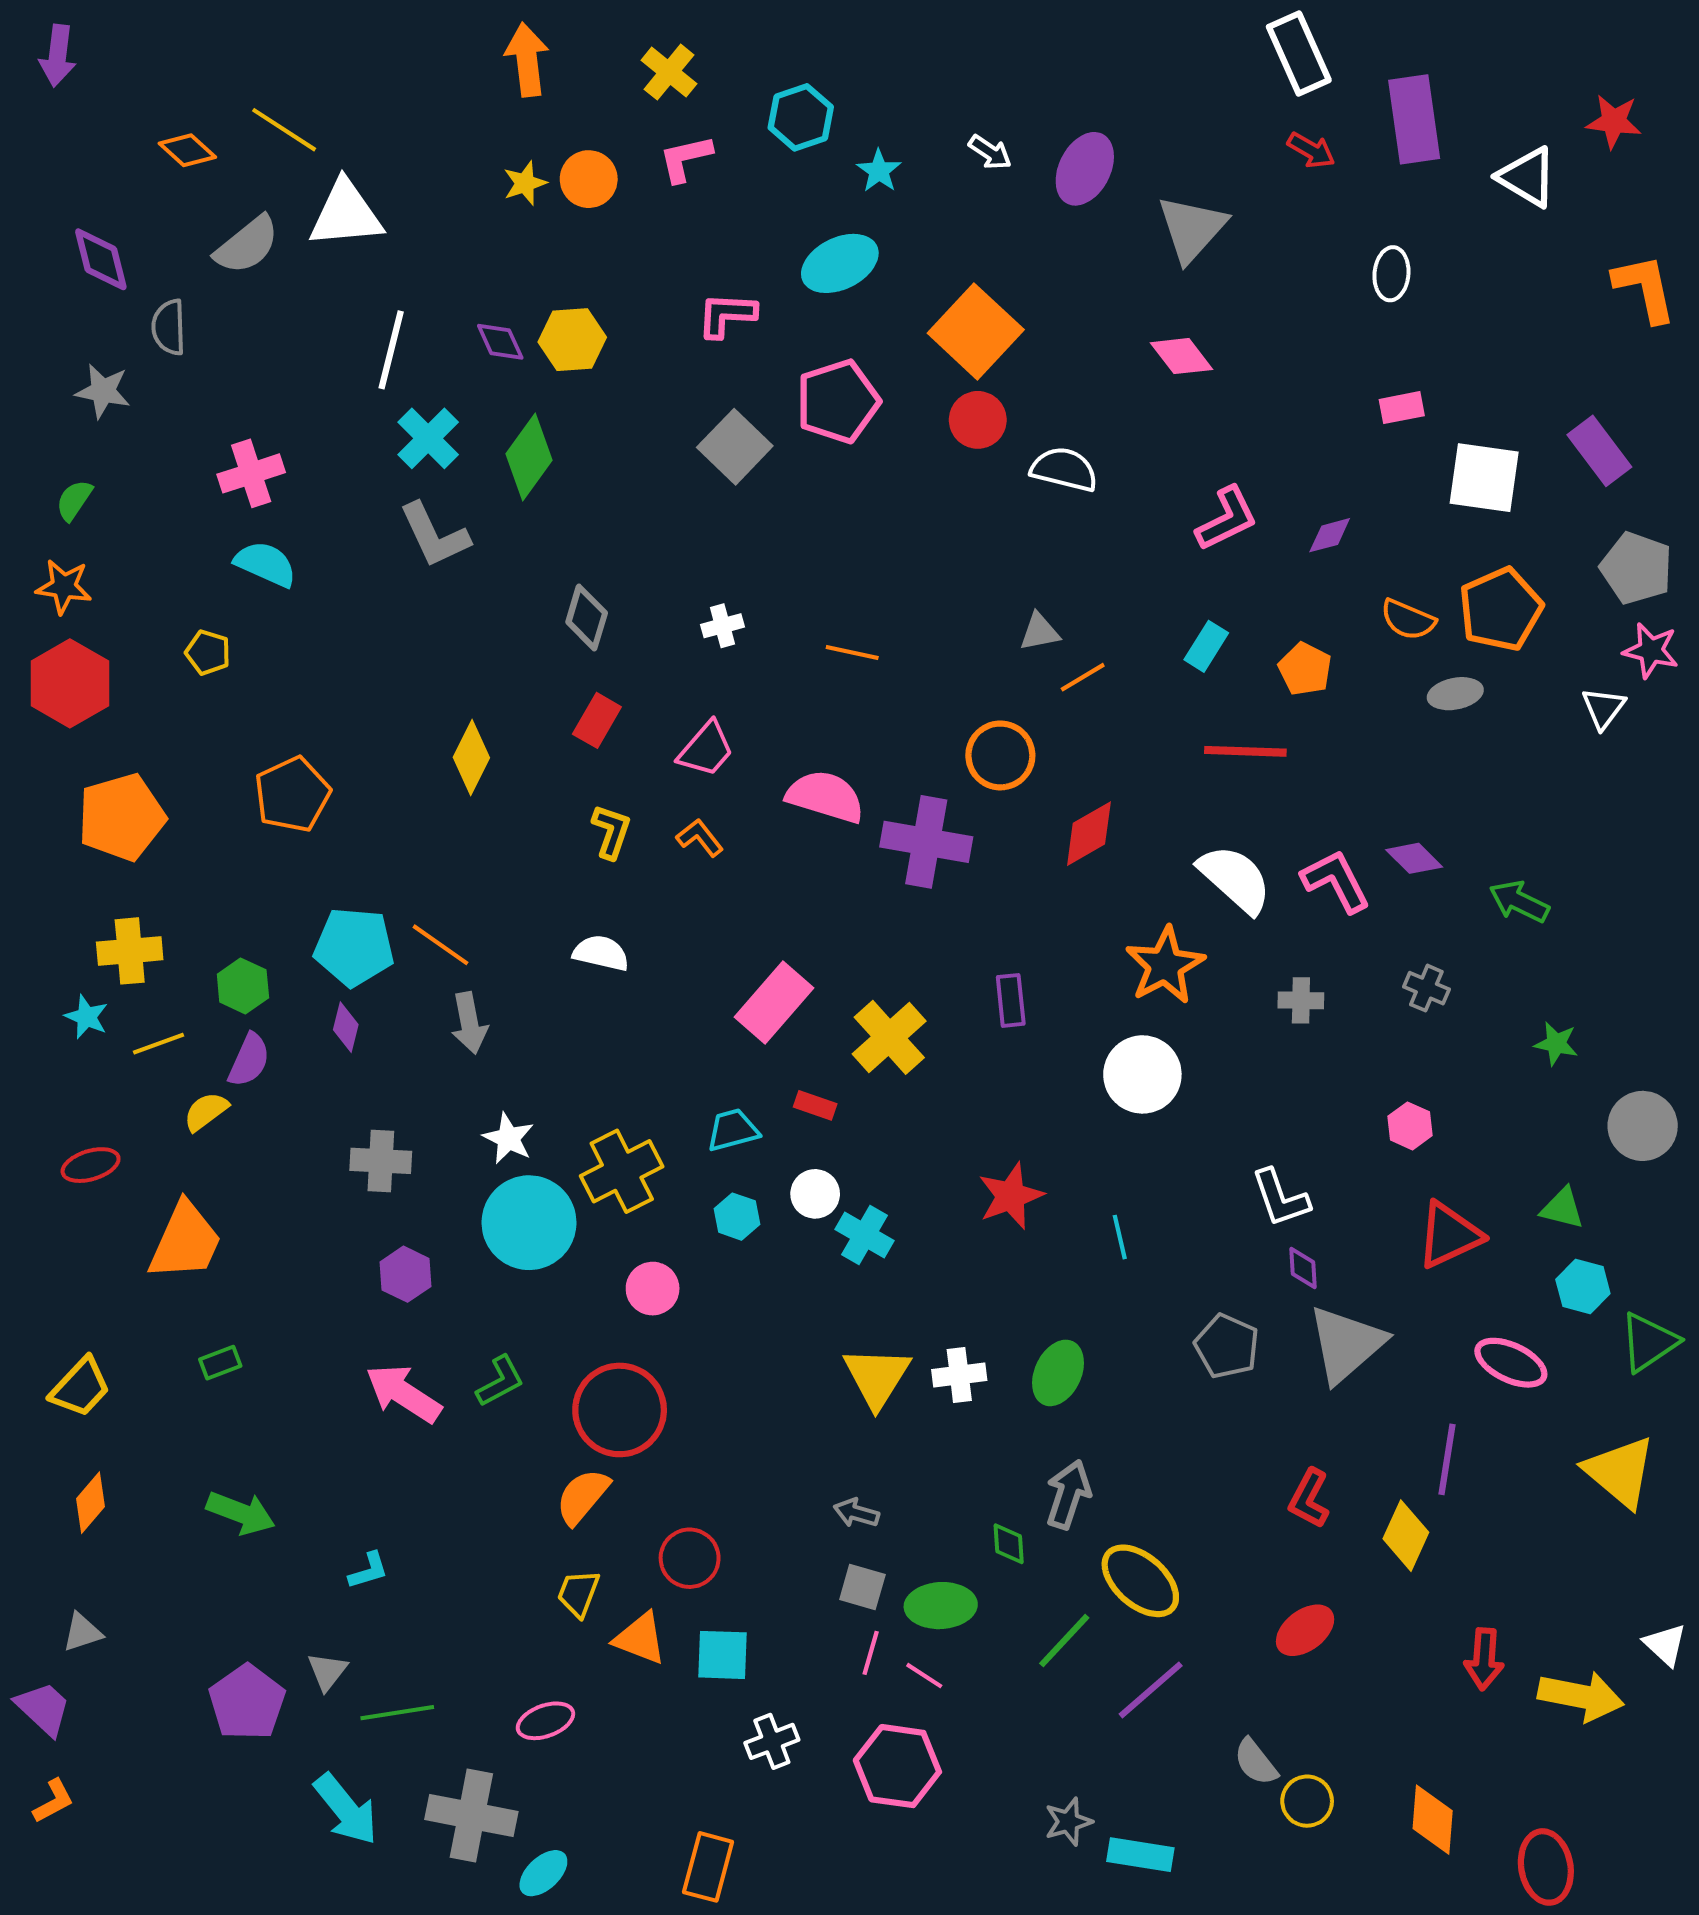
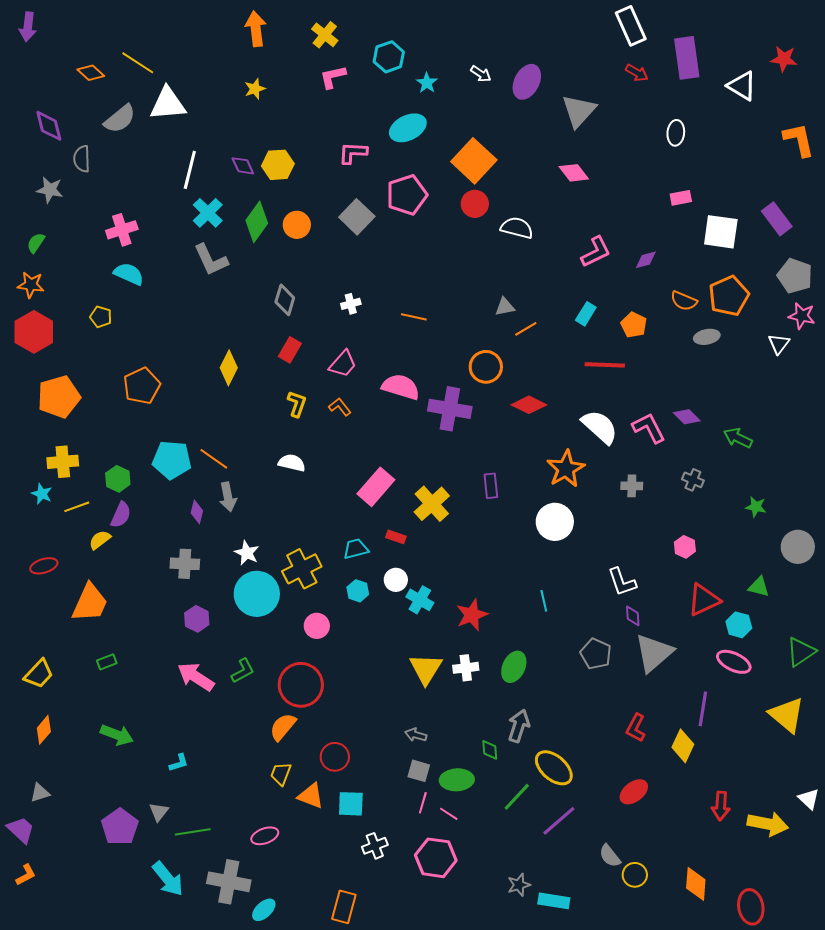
orange circle: (589, 179) -> (297, 225), moved
red diamond: (1089, 834) -> (529, 405), turned 56
purple diamond: (346, 1027) -> (197, 512), moved
red star: (1011, 1196) -> (472, 615), moved
cyan hexagon: (1583, 1286) -> (739, 625), moved

